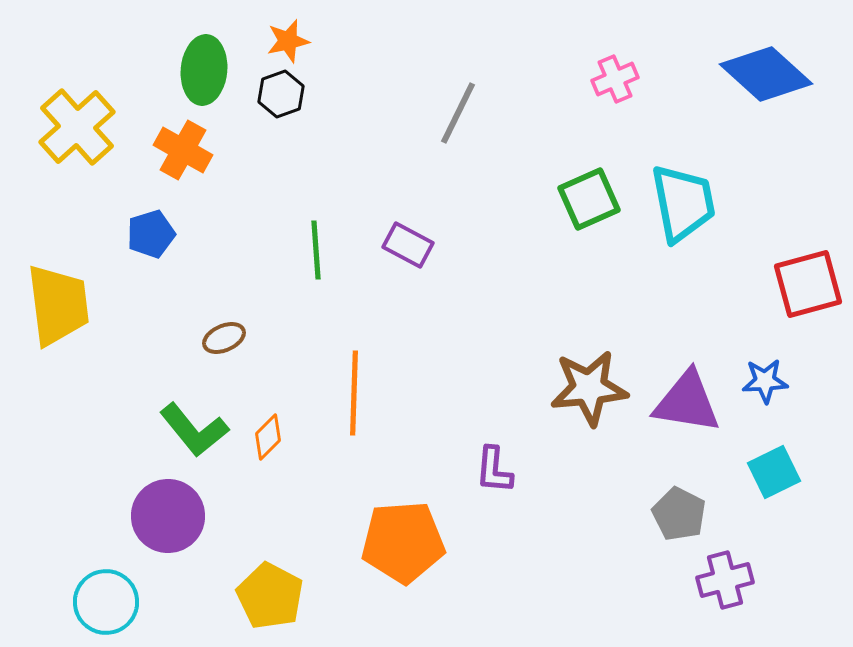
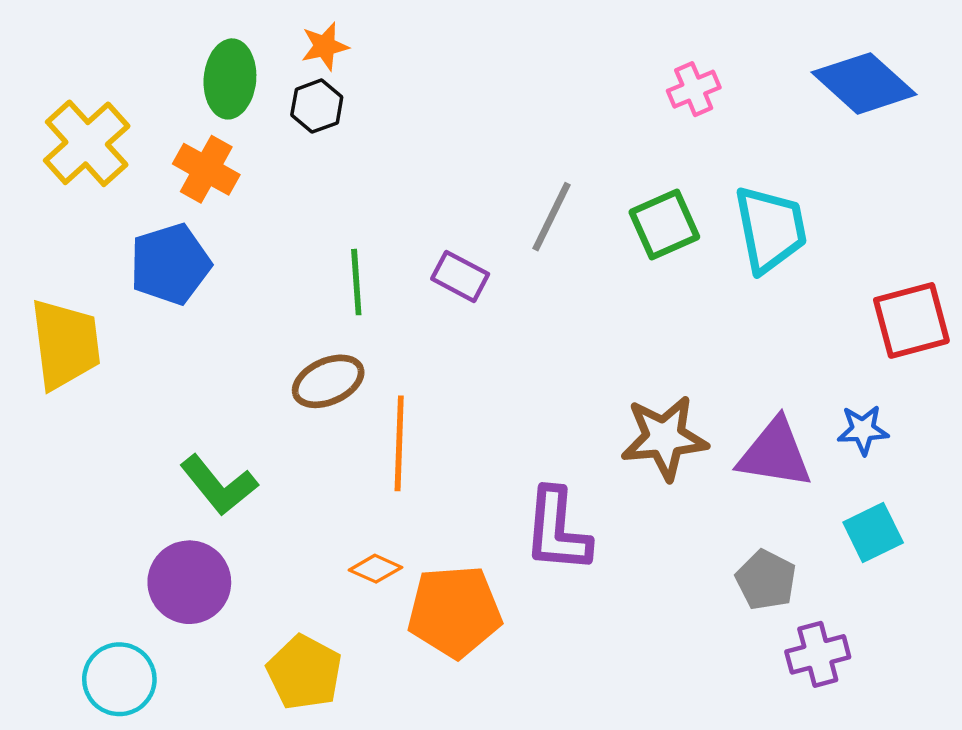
gray line: (458, 113) -> (552, 217), moved
blue pentagon: (151, 234) -> (170, 264), size x1.5
brown ellipse: (224, 338) -> (328, 381), moved, size x1.5
orange diamond: (268, 437) -> (376, 569), moved, turned 69
purple L-shape: (494, 470) -> (557, 530), size x1.6

